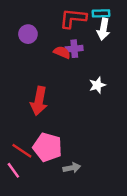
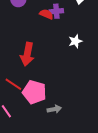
red line: (22, 151) -> (13, 84), moved

